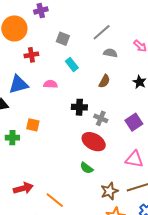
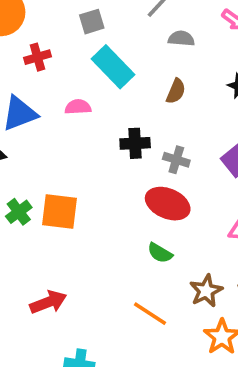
gray square: (63, 39) -> (92, 22), turned -32
cyan rectangle: (72, 64) -> (113, 67), size x1.6
orange square: (33, 125) -> (59, 212), moved, size x1.5
green cross: (12, 138) -> (19, 212), turned -32
orange line: (55, 200) -> (150, 314), moved

